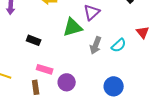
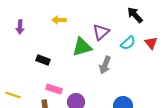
red triangle: (143, 32) -> (151, 43), moved
cyan semicircle: (119, 45) -> (128, 43), moved

